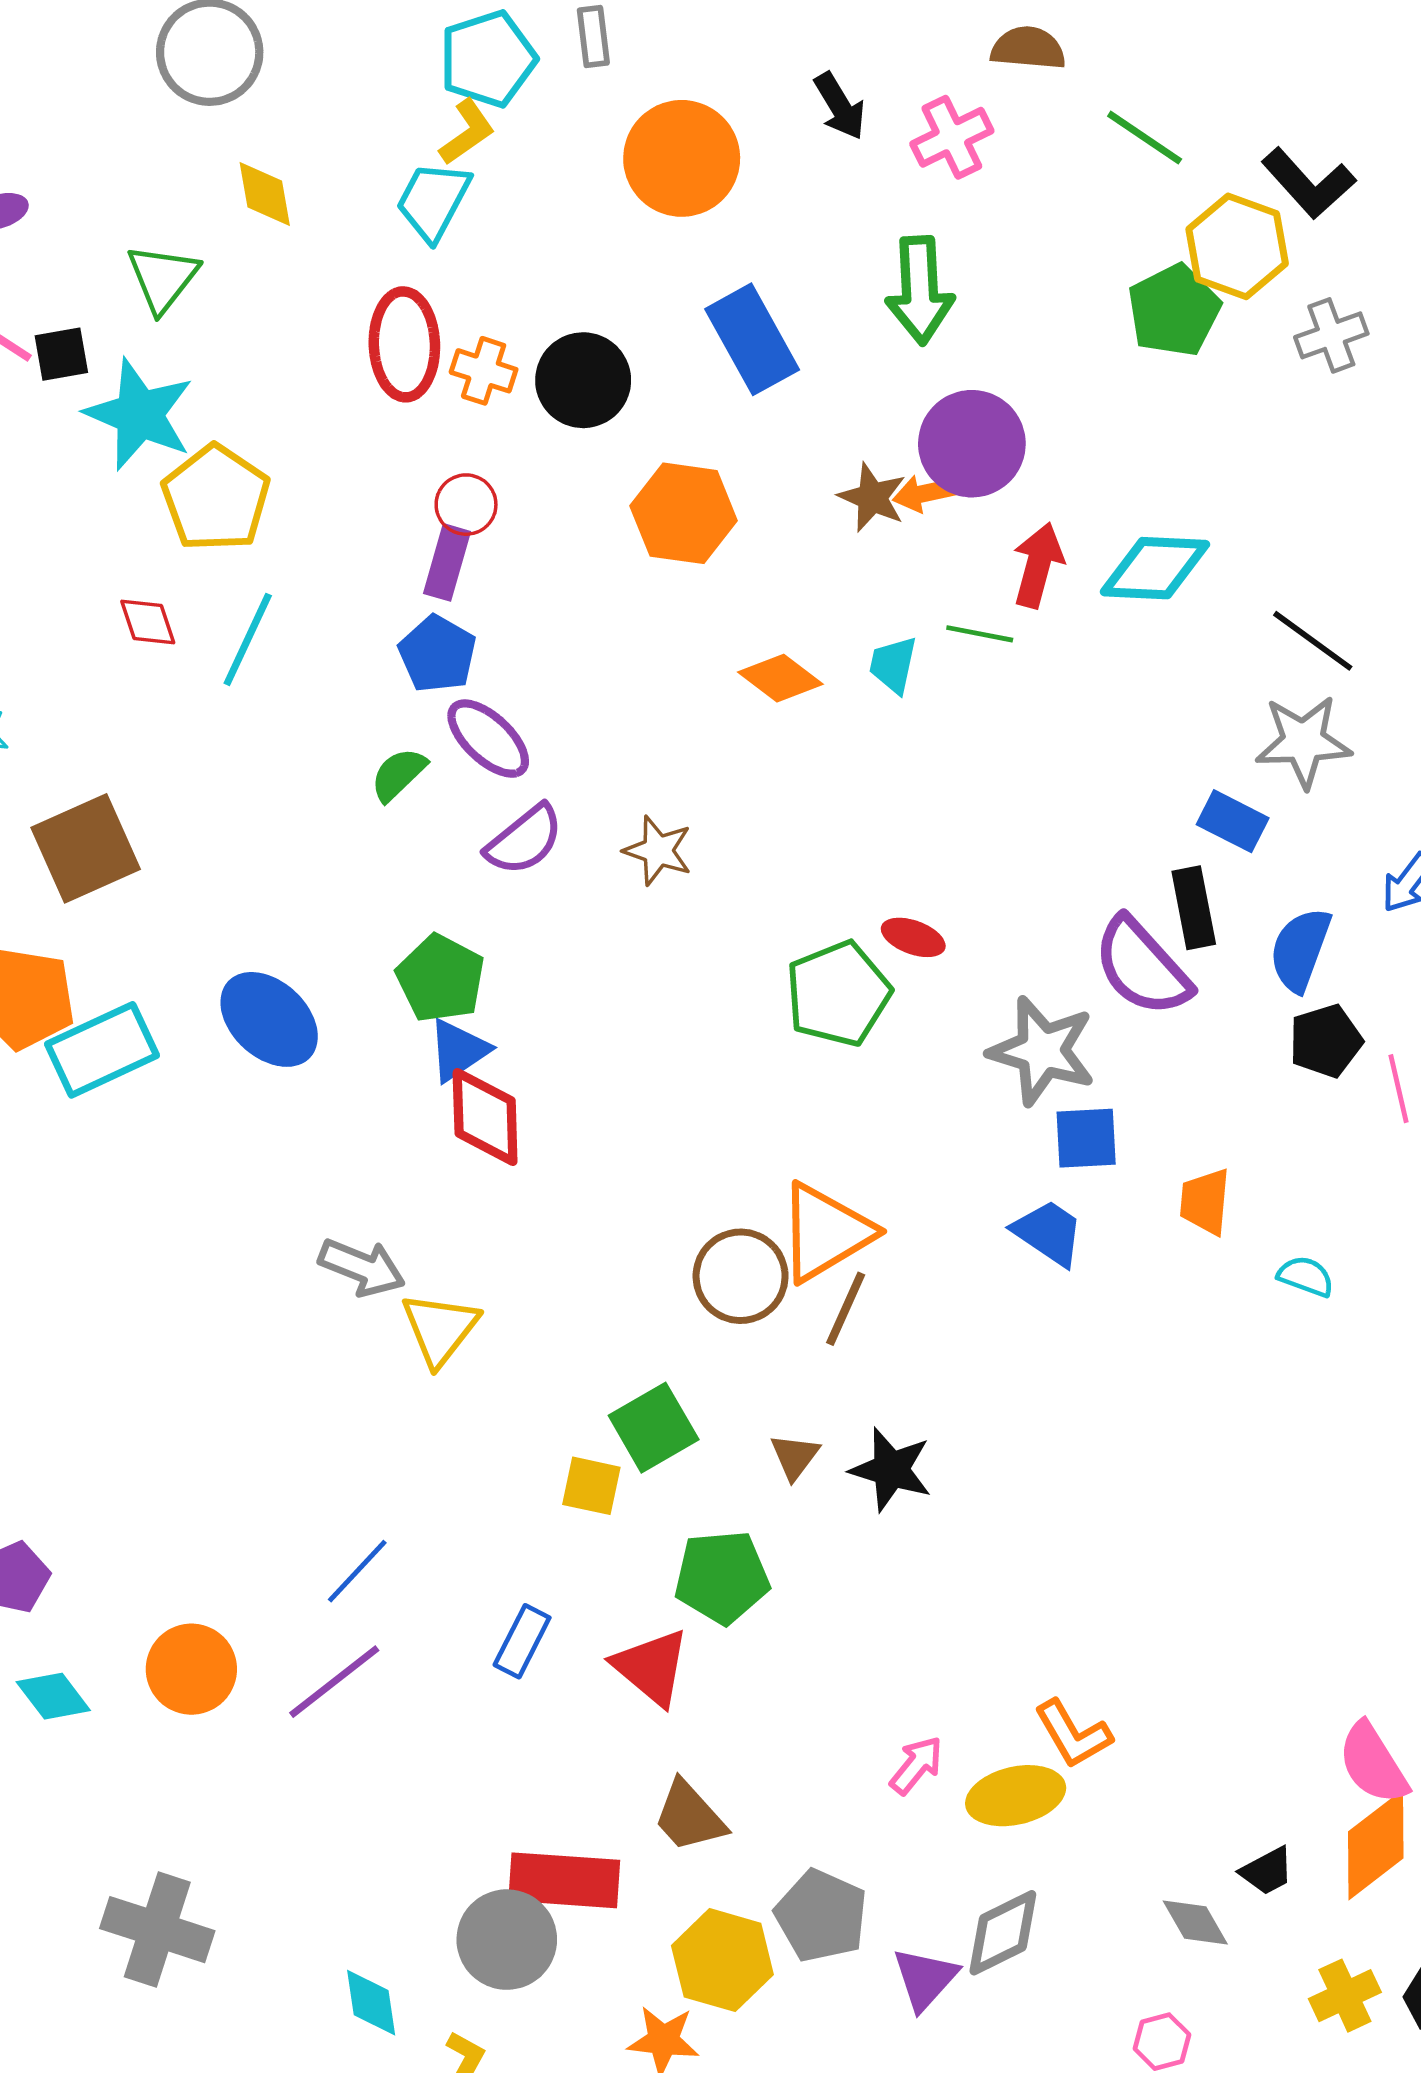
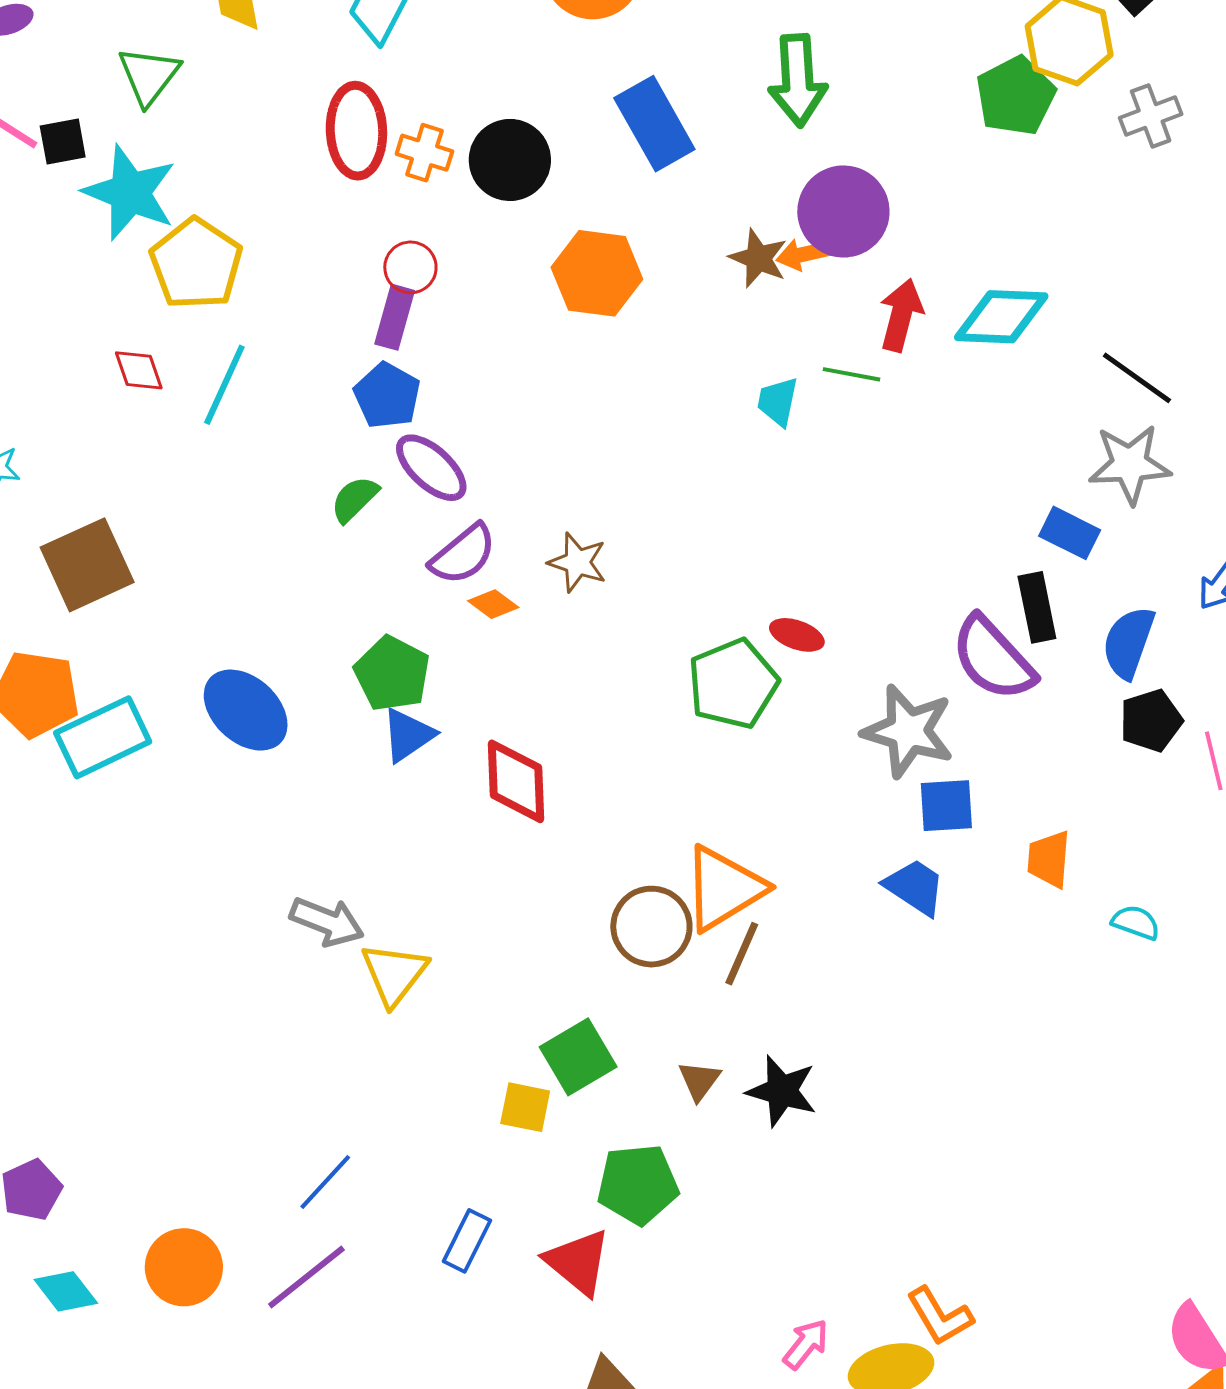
orange diamond: (780, 678) -> (493, 604), moved, size x0.7
red diamond: (485, 1117) -> (516, 781), moved

